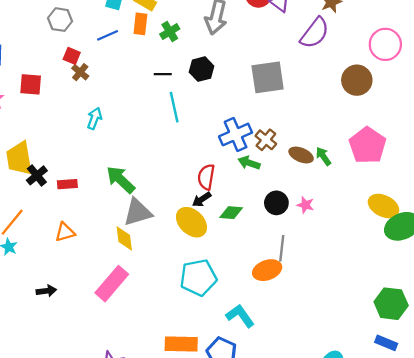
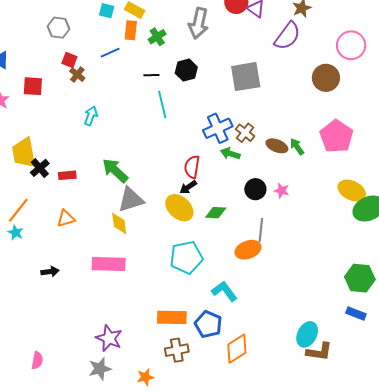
blue line: (108, 35) -> (110, 53), moved
green diamond: (231, 213) -> (216, 213), moved
pink rectangle: (112, 284) -> (109, 264), turned 52

